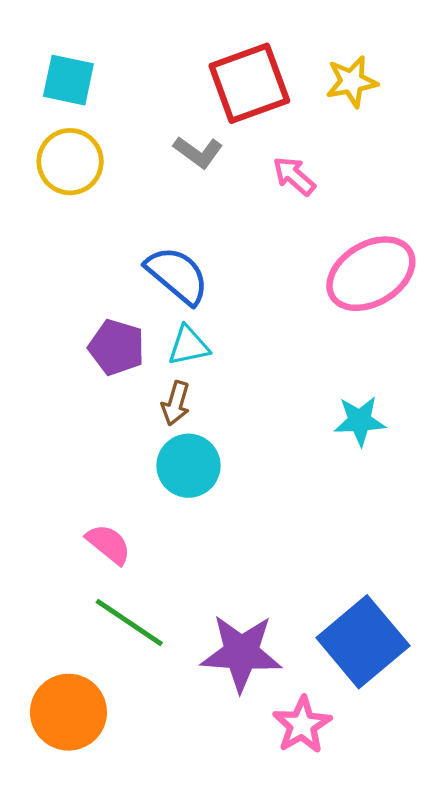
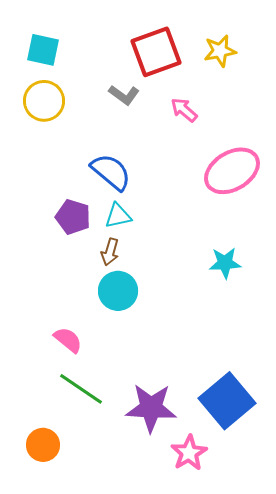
orange circle: (68, 712) -> (43, 445), size x0.7

